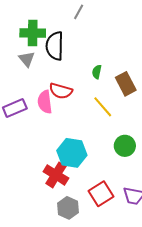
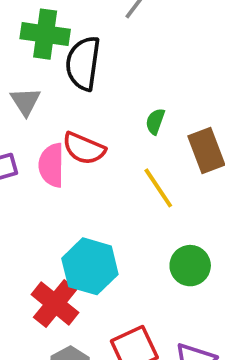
gray triangle: (27, 59) -> (25, 101), moved

